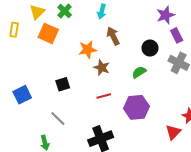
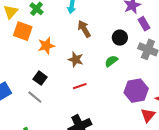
orange star: (88, 50) -> (46, 46), moved
black square: (63, 84) -> (40, 78), turned -32
purple hexagon: (136, 107) -> (136, 91), moved
gray line: (58, 119) -> (35, 97), moved

